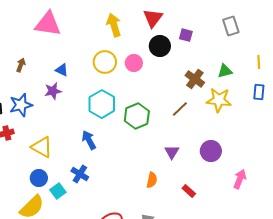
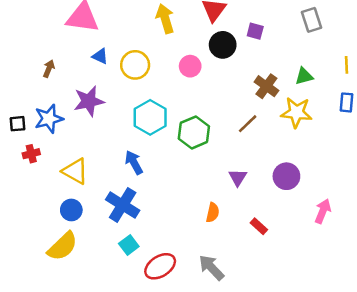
yellow circle: (105, 62) -> (135, 65), moved
blue triangle: (62, 70) -> (100, 56), moved
purple star: (53, 91) -> (89, 101), size x1.4
blue cross: (80, 174) -> (123, 205), size x1.5
cyan square: (58, 191) -> (129, 245), moved

